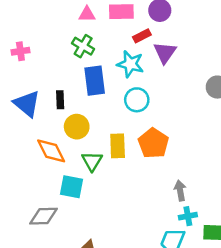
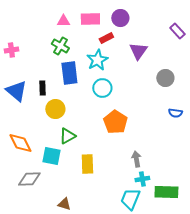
purple triangle: (165, 53) -> (138, 51), moved
cyan star: (130, 64) -> (97, 60), turned 30
yellow rectangle: (118, 146) -> (87, 164), moved
orange diamond: (51, 151) -> (20, 143), moved
green triangle: (92, 161) -> (67, 136), turned 30

